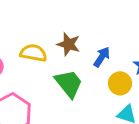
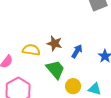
yellow circle: (120, 83) -> (73, 86), moved

